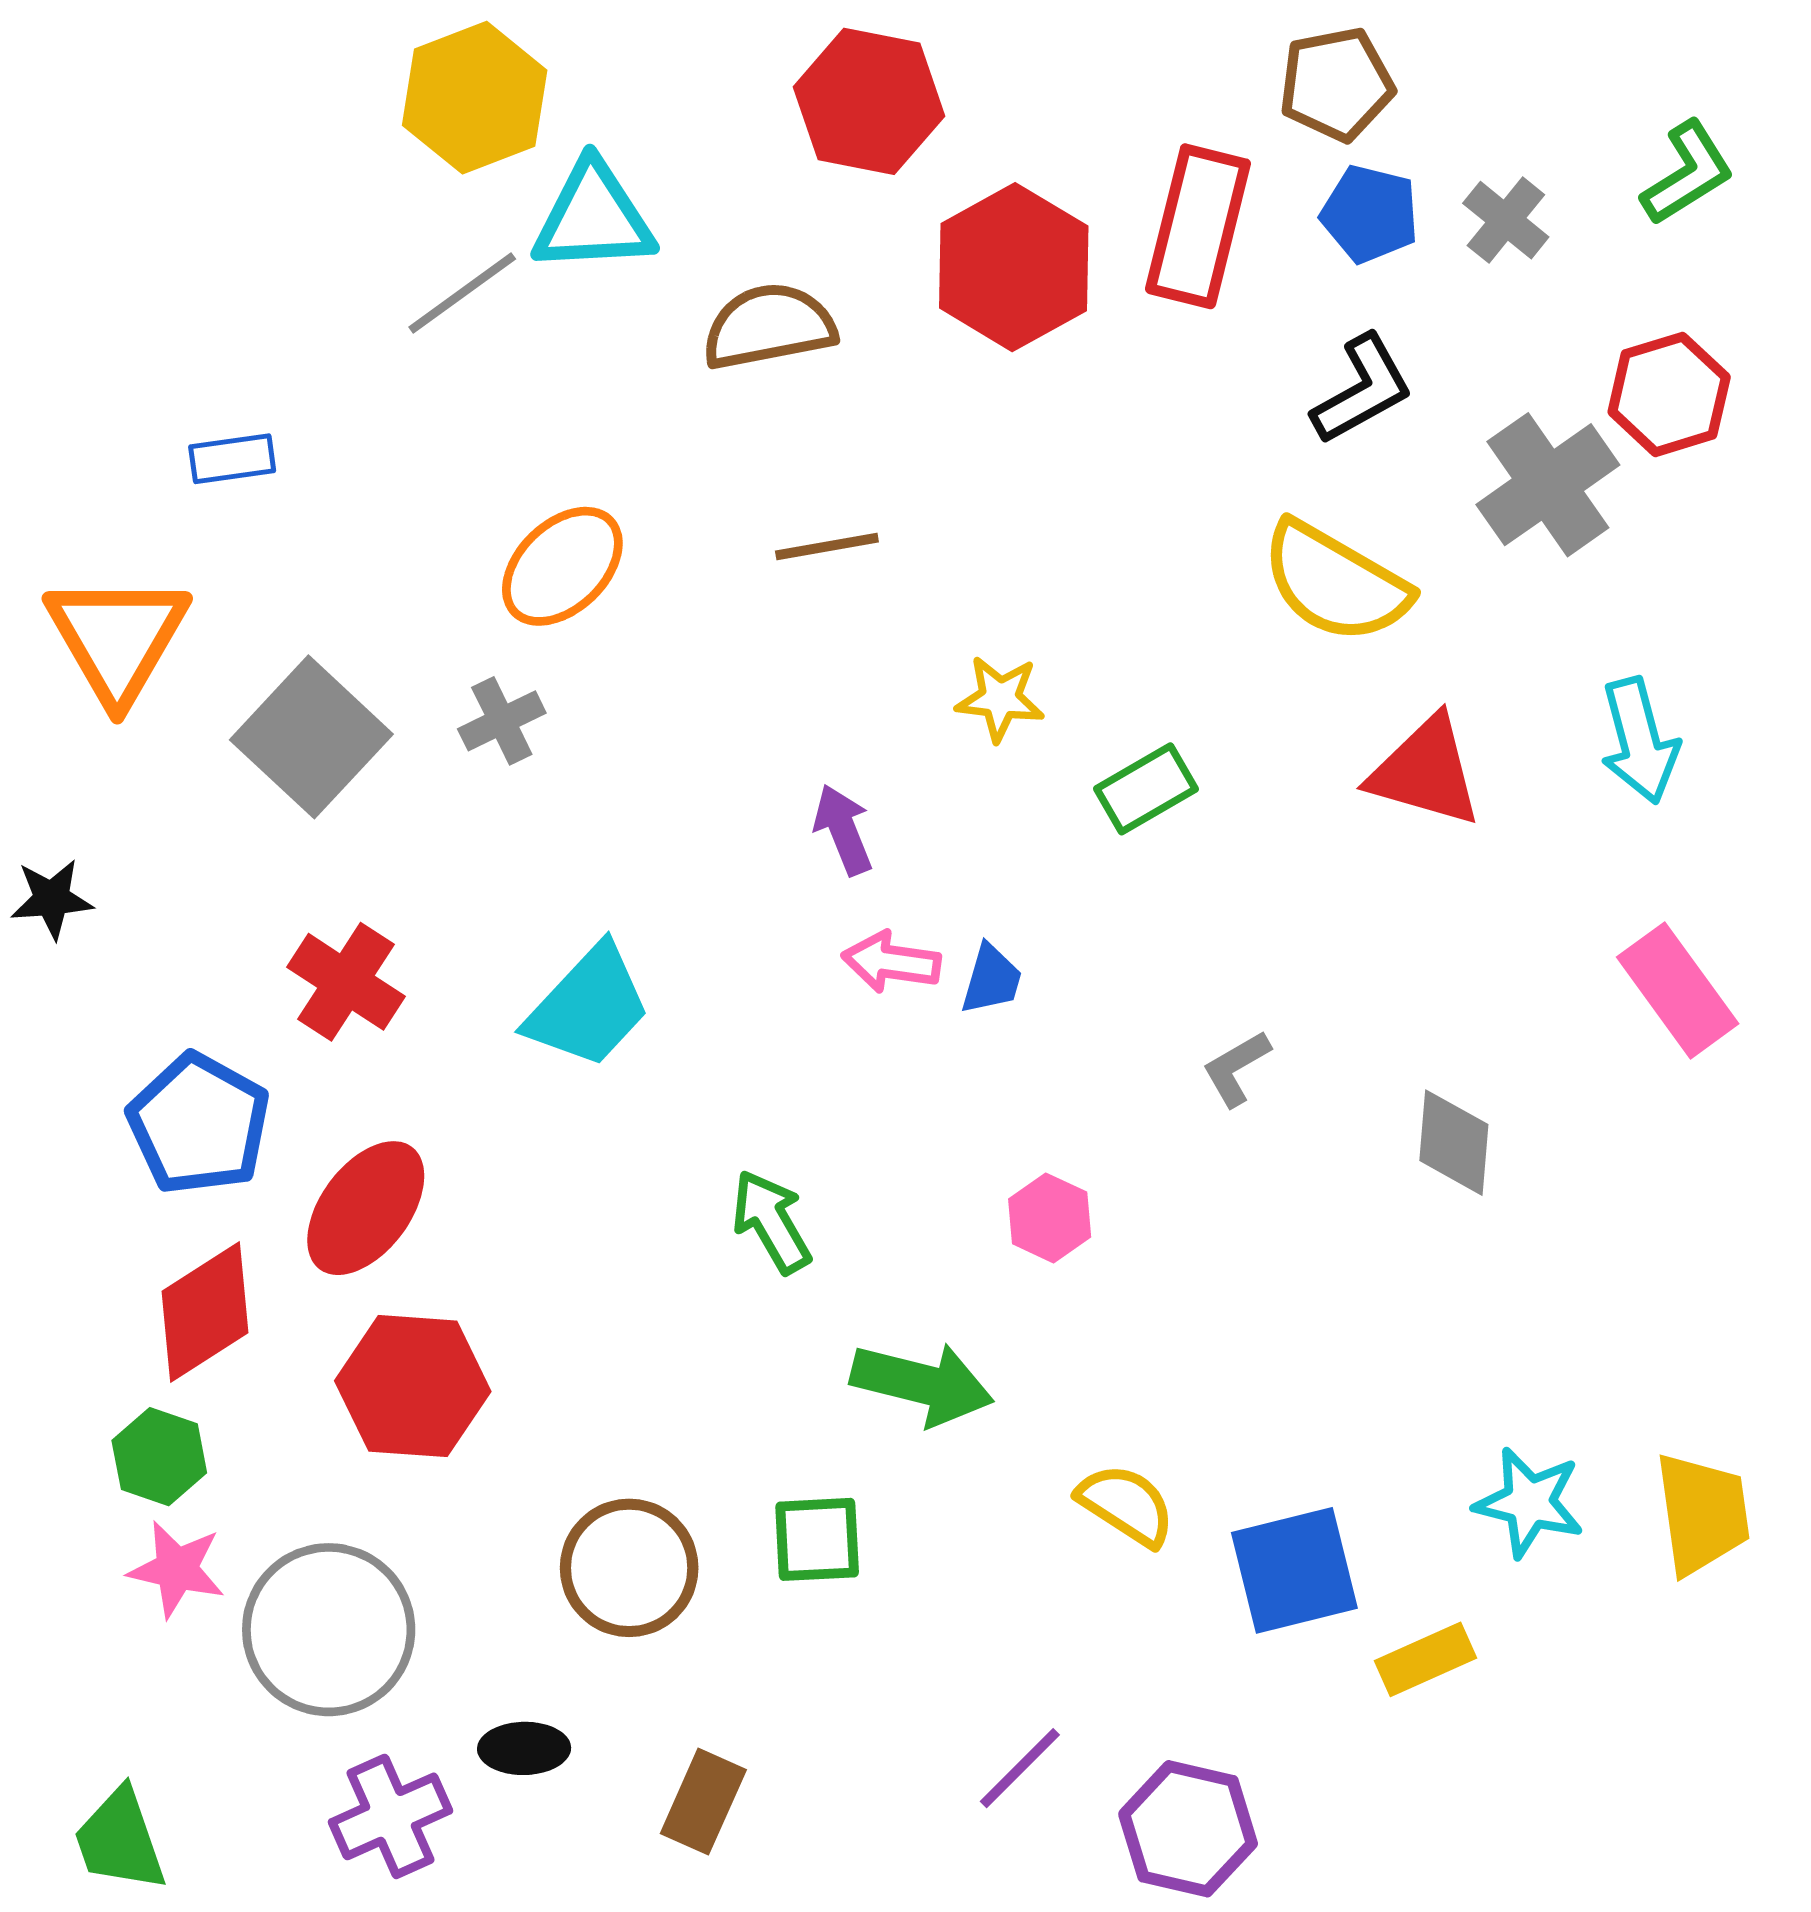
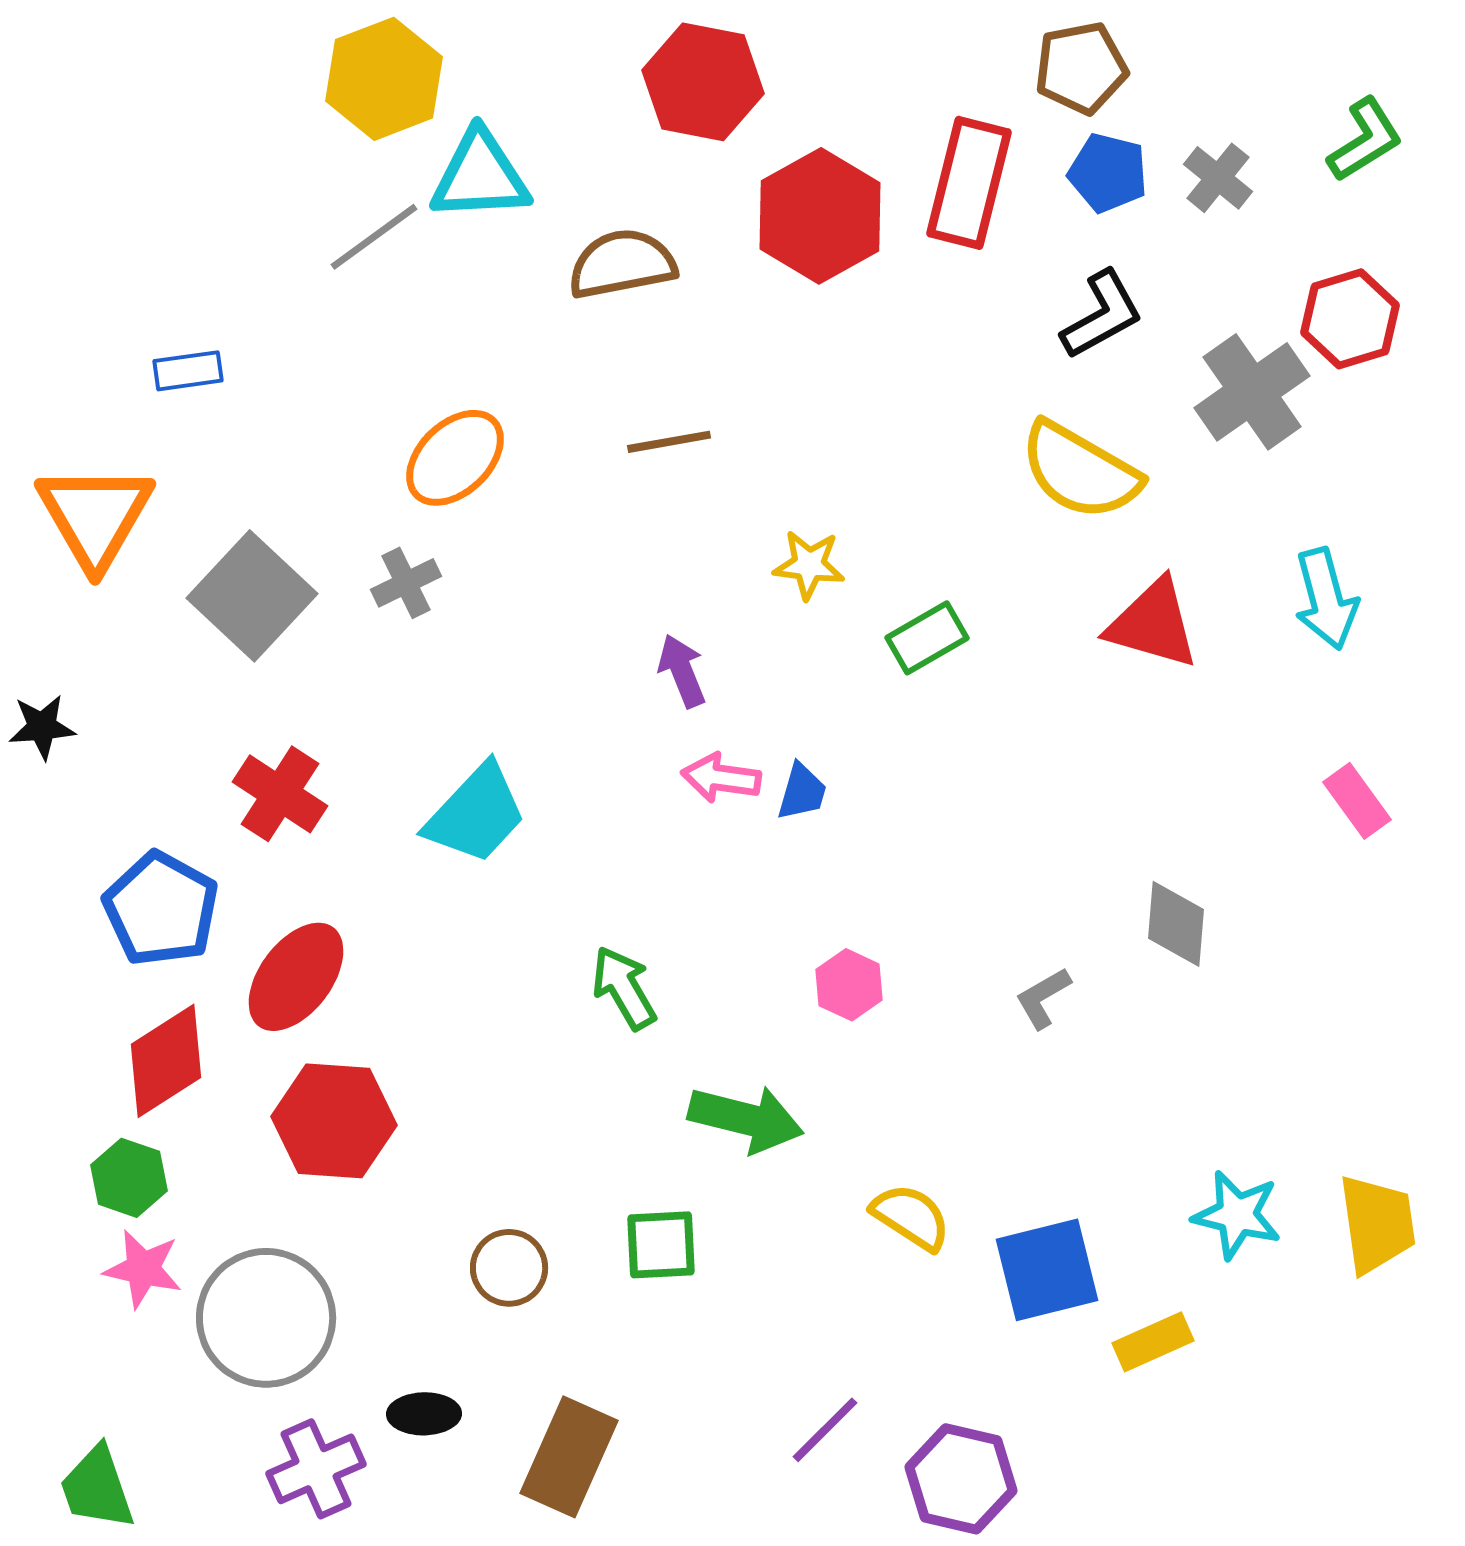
pink rectangle: (1678, 990) -> (1357, 801), size x0.7
gray L-shape: (1236, 1068) -> (1043, 998), moved
brown circle: (629, 1568) -> (509, 1268), size x0.7
brown rectangle: (703, 1802) -> (569, 1457), size x1.4

